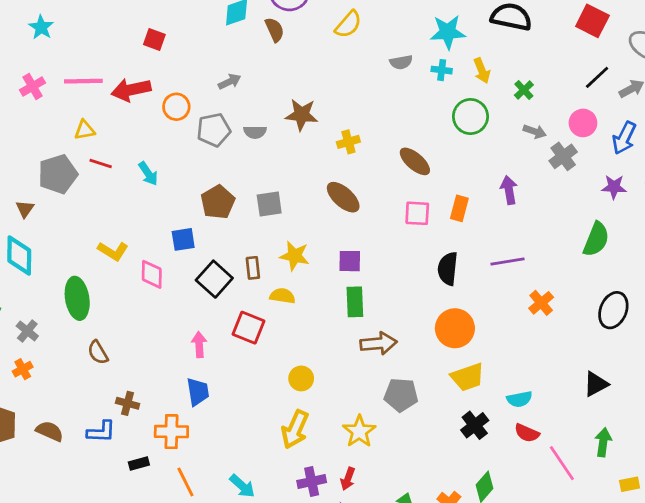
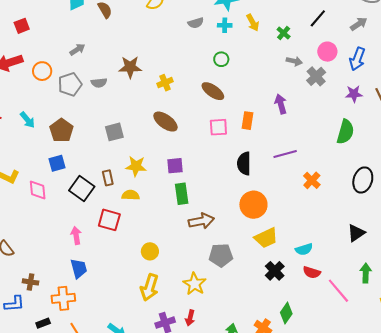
red square: (154, 40) -> (22, 26), turned -35
black line: (597, 77) -> (318, 18), moved
green circle: (470, 117) -> (221, 59), moved, size x0.6
brown pentagon: (218, 202) -> (61, 130), moved

